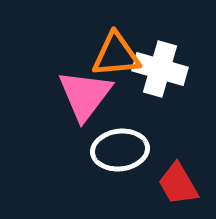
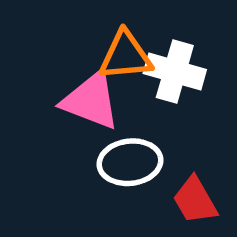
pink triangle: (85, 95) -> (91, 101), turned -46

